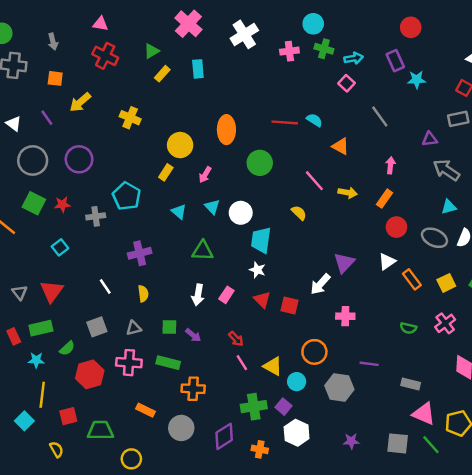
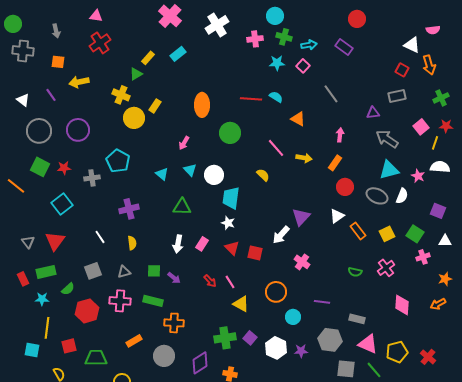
green triangle: (152, 51) -> (136, 74), moved
red cross: (105, 56) -> (100, 43), turned 30
purple rectangle: (395, 61) -> (344, 47), turned -30
cyan rectangle: (198, 69) -> (178, 54), turned 56
cyan star: (417, 80) -> (277, 63), moved
yellow arrow: (80, 102) -> (79, 82), turned 30
yellow circle: (180, 145) -> (134, 118), moved
yellow rectangle: (166, 172) -> (155, 106), moved
cyan triangle: (449, 207) -> (389, 170), size x1.5
cyan square: (60, 247) -> (62, 204), size x1.5
pink cross: (345, 316) -> (302, 262), turned 35
pink line: (242, 363) -> (230, 282), moved
cyan circle: (297, 382) -> (293, 317), moved
gray hexagon: (339, 388) -> (330, 340), moved
orange rectangle: (146, 410) -> (134, 341), turned -56
cyan square: (24, 421) -> (32, 350), turned -35
white hexagon: (297, 433) -> (276, 348), moved
purple star: (351, 441) -> (301, 351), moved

